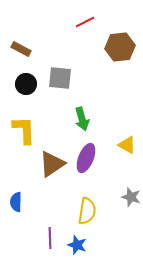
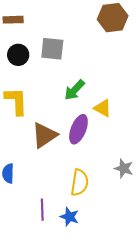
brown rectangle: (21, 49) -> (13, 20), turned -30
green arrow: (82, 119) -> (74, 90), turned 60
yellow triangle: (127, 145) -> (103, 108), moved

